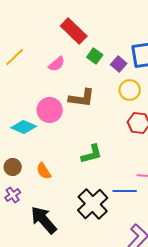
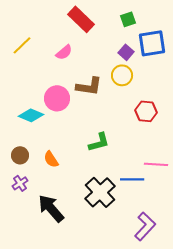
green square: (95, 56) -> (128, 19), moved, turned 35
yellow circle: (130, 90) -> (122, 75), moved

